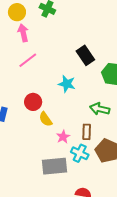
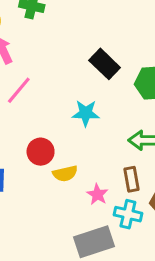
yellow semicircle: (46, 119) -> (65, 174), turned -56

